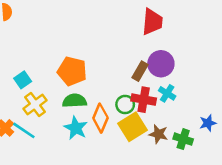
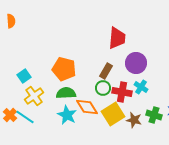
red trapezoid: (152, 22) -> (117, 38), moved
brown rectangle: (140, 71) -> (106, 71), moved
green circle: (125, 104) -> (103, 88), moved
orange diamond: (100, 118) -> (87, 107), turned -55
green cross: (183, 139) -> (154, 115), moved

